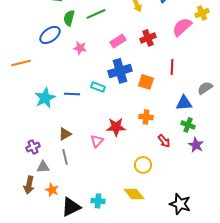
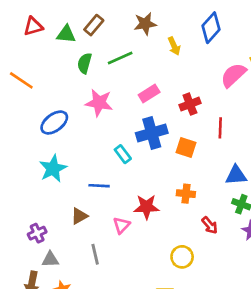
blue ellipse: (50, 35) -> (54, 123), moved
red cross: (148, 38) -> (190, 104), moved
pink star: (80, 48) -> (99, 103), size x1.5
orange line: (21, 63) -> (21, 80), moved, turned 48
cyan rectangle: (98, 87) -> (123, 154), turned 32
blue line: (72, 94) -> (99, 186), moved
gray line: (65, 157) -> (95, 254), moved

